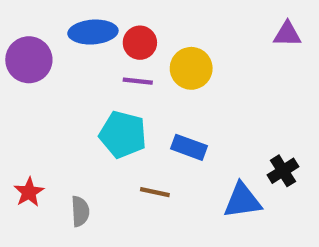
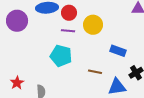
blue rectangle: (189, 147) -> (118, 51), moved
brown line: (155, 192) -> (95, 72), moved

